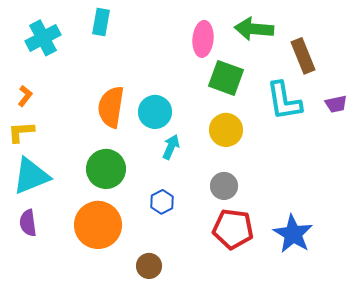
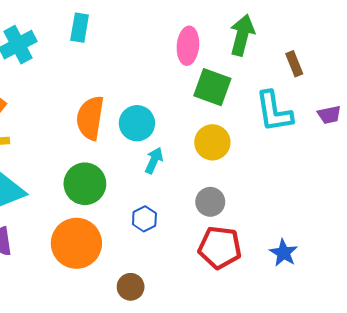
green arrow: (254, 29) -> (242, 35), turned 99
brown rectangle: (303, 56) -> (294, 64), size x0.7
blue star: (293, 234) -> (284, 253), size x0.7

